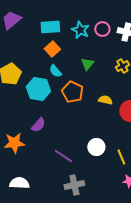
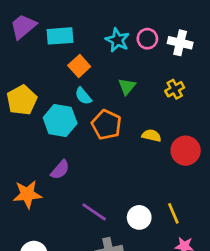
cyan rectangle: (50, 27) -> (60, 36), moved
white circle: (96, 147) -> (139, 217), moved

